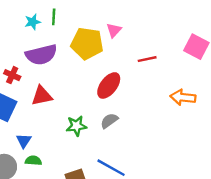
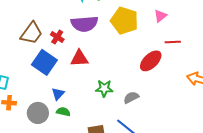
pink triangle: (114, 30) -> (160, 16), moved
red ellipse: (109, 85) -> (151, 61), moved
gray semicircle: (109, 121) -> (131, 97), moved

